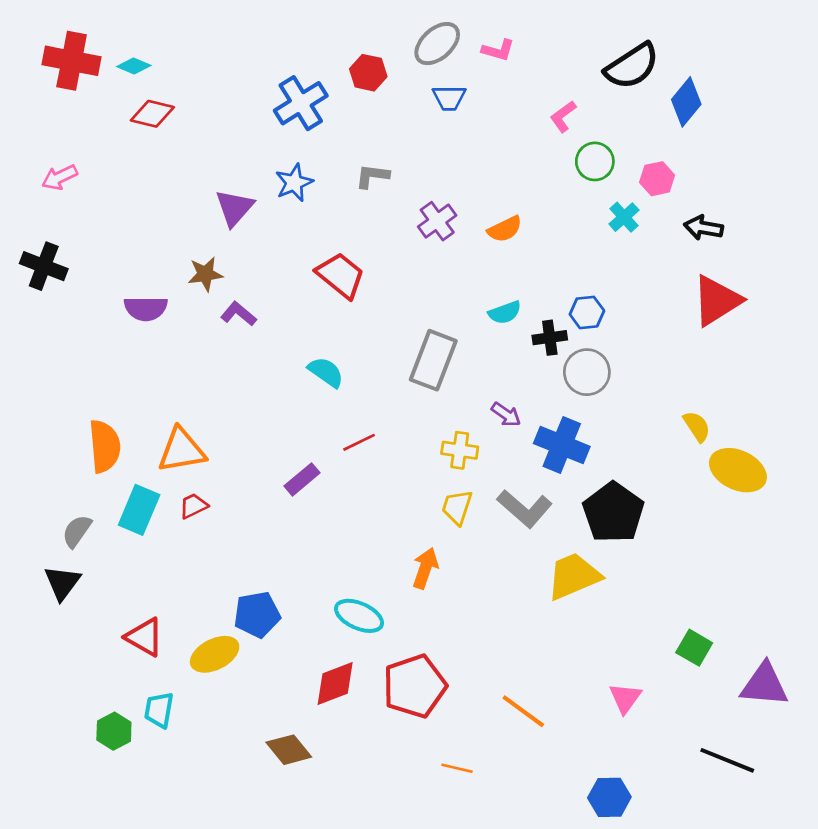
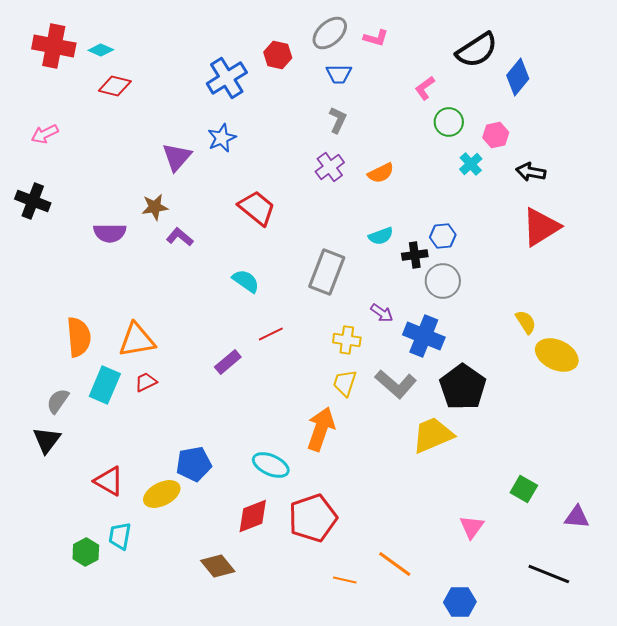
gray L-shape: (372, 176) -> (338, 120), moved, turned 108
orange arrow: (425, 568) -> (321, 429), size x1.4
purple triangle: (764, 685) -> (577, 517), size x0.7
orange line: (523, 711) -> (395, 564), moved

